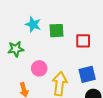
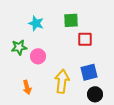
green square: (57, 31) -> (71, 20), moved
pink circle: (39, 68) -> (38, 56), moved

